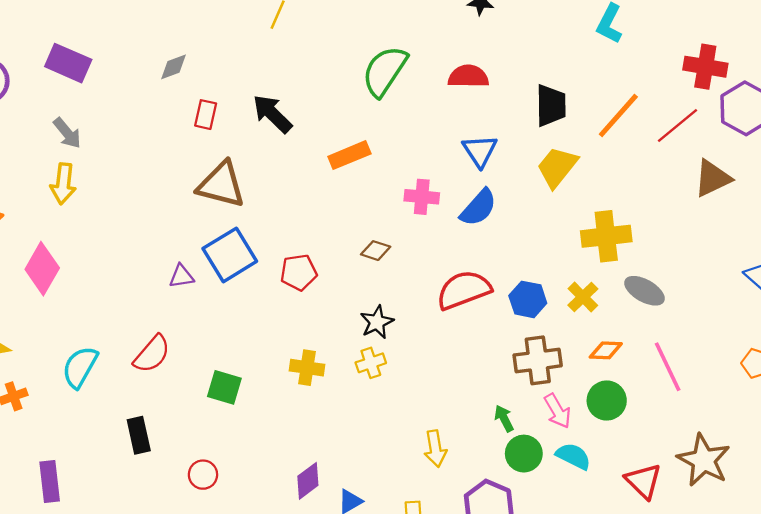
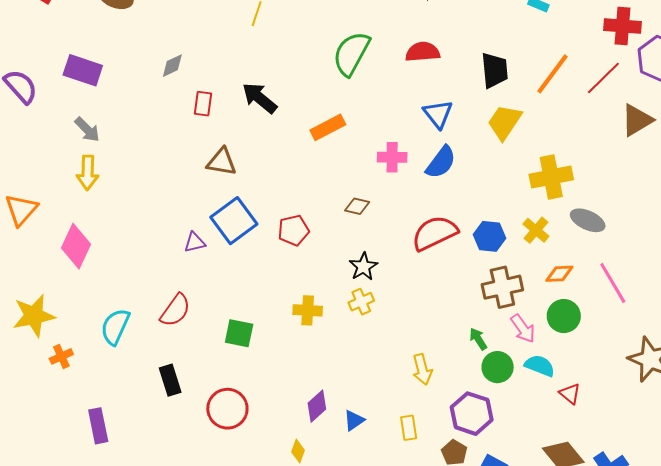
brown triangle: (221, 185) -> (222, 162), size x0.7
red circle: (203, 475) -> (227, 409), size x1.6
red triangle: (643, 481) -> (570, 394), moved, size x0.7

